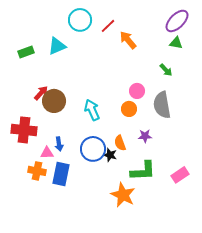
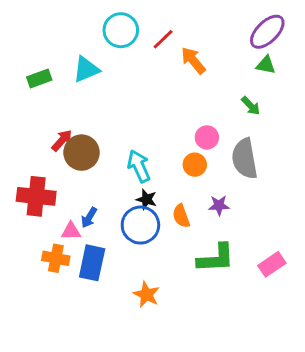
blue arrow: (59, 144) -> (89, 217), turned 40
black star: (110, 155) -> (146, 199), moved
orange star: (123, 195) -> (146, 295), moved, size x0.7

